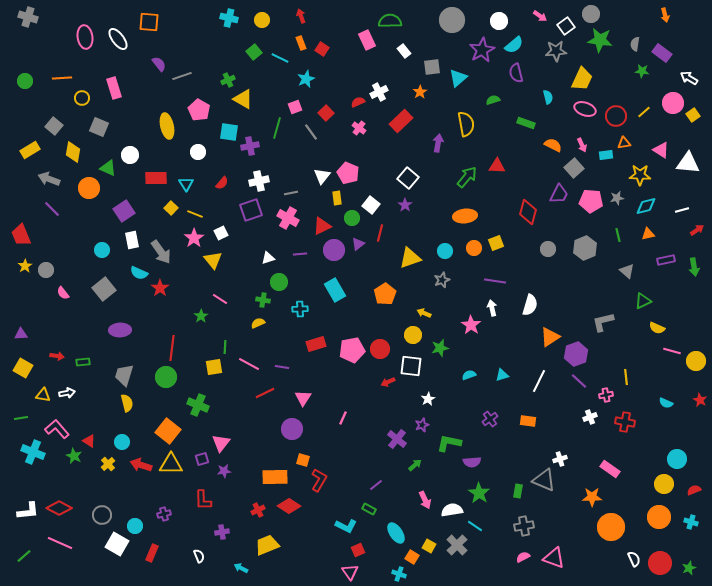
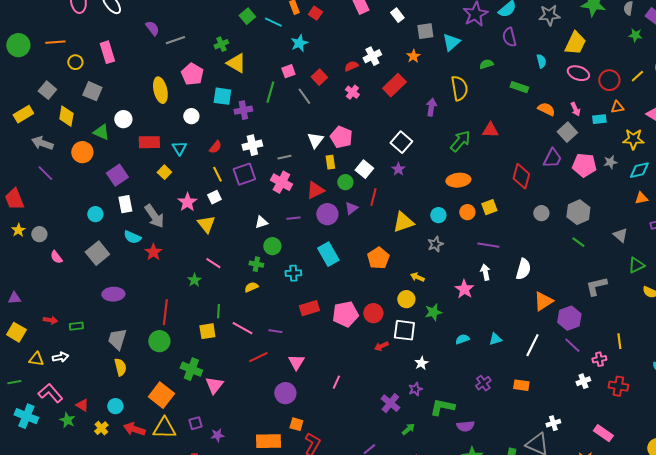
green circle: (25, 81) -> (18, 45), size x1.5
yellow line: (195, 214) -> (217, 174), moved, turned 42
green line: (618, 235) -> (578, 242), moved, turned -40
pink triangle: (221, 443) -> (214, 385), moved

